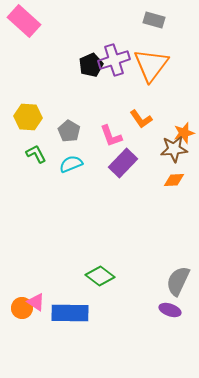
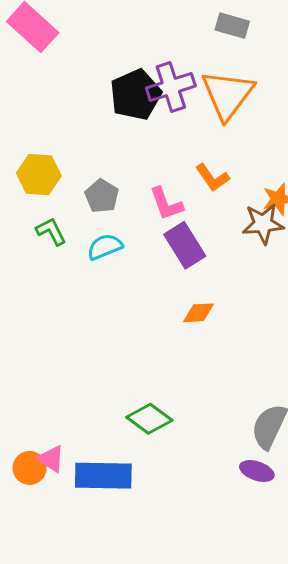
black pentagon: (91, 65) -> (136, 95), size x1.4
purple rectangle: (123, 163) -> (185, 245), turned -76
orange diamond: (174, 180) -> (199, 313), moved

